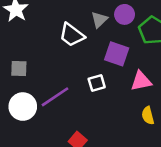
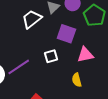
white trapezoid: (72, 35) -> (32, 19), turned 105
yellow semicircle: (148, 116) -> (77, 80), moved

